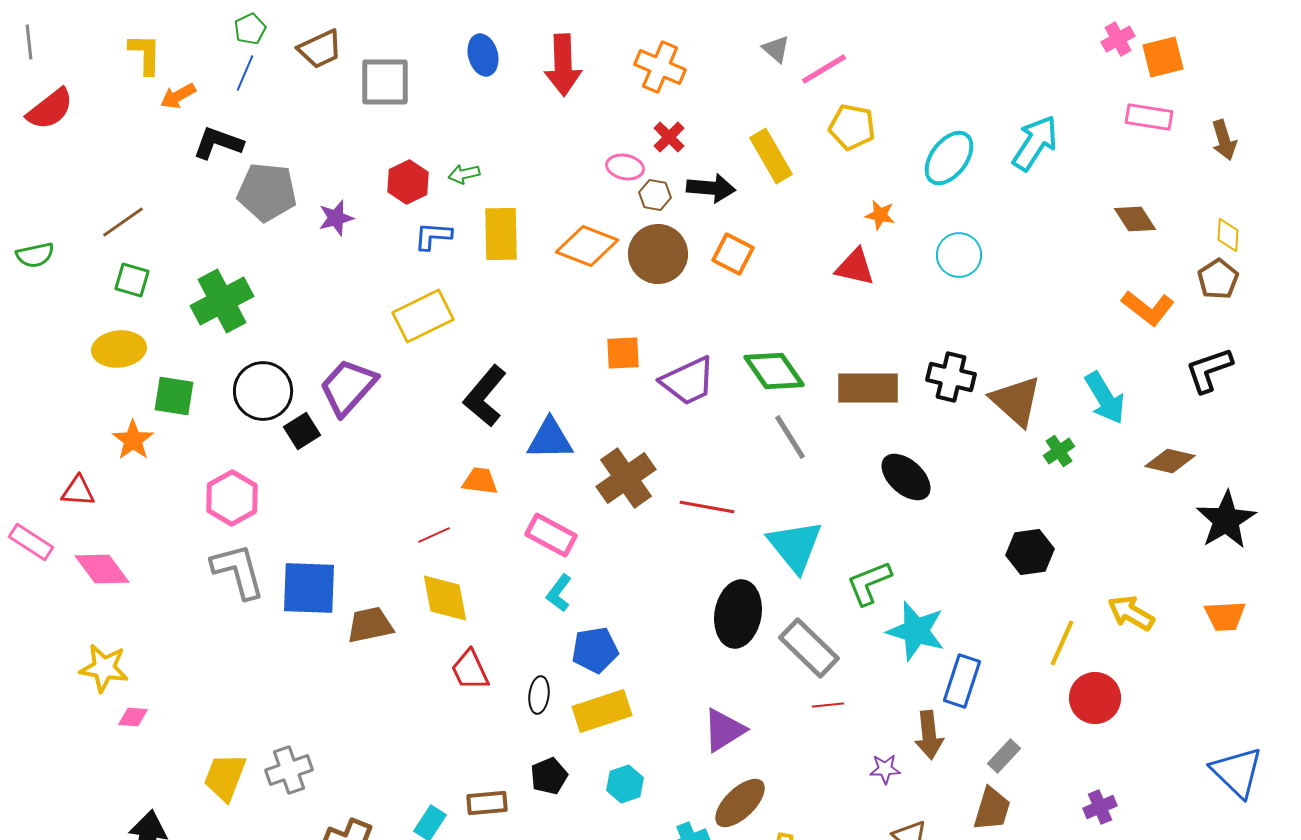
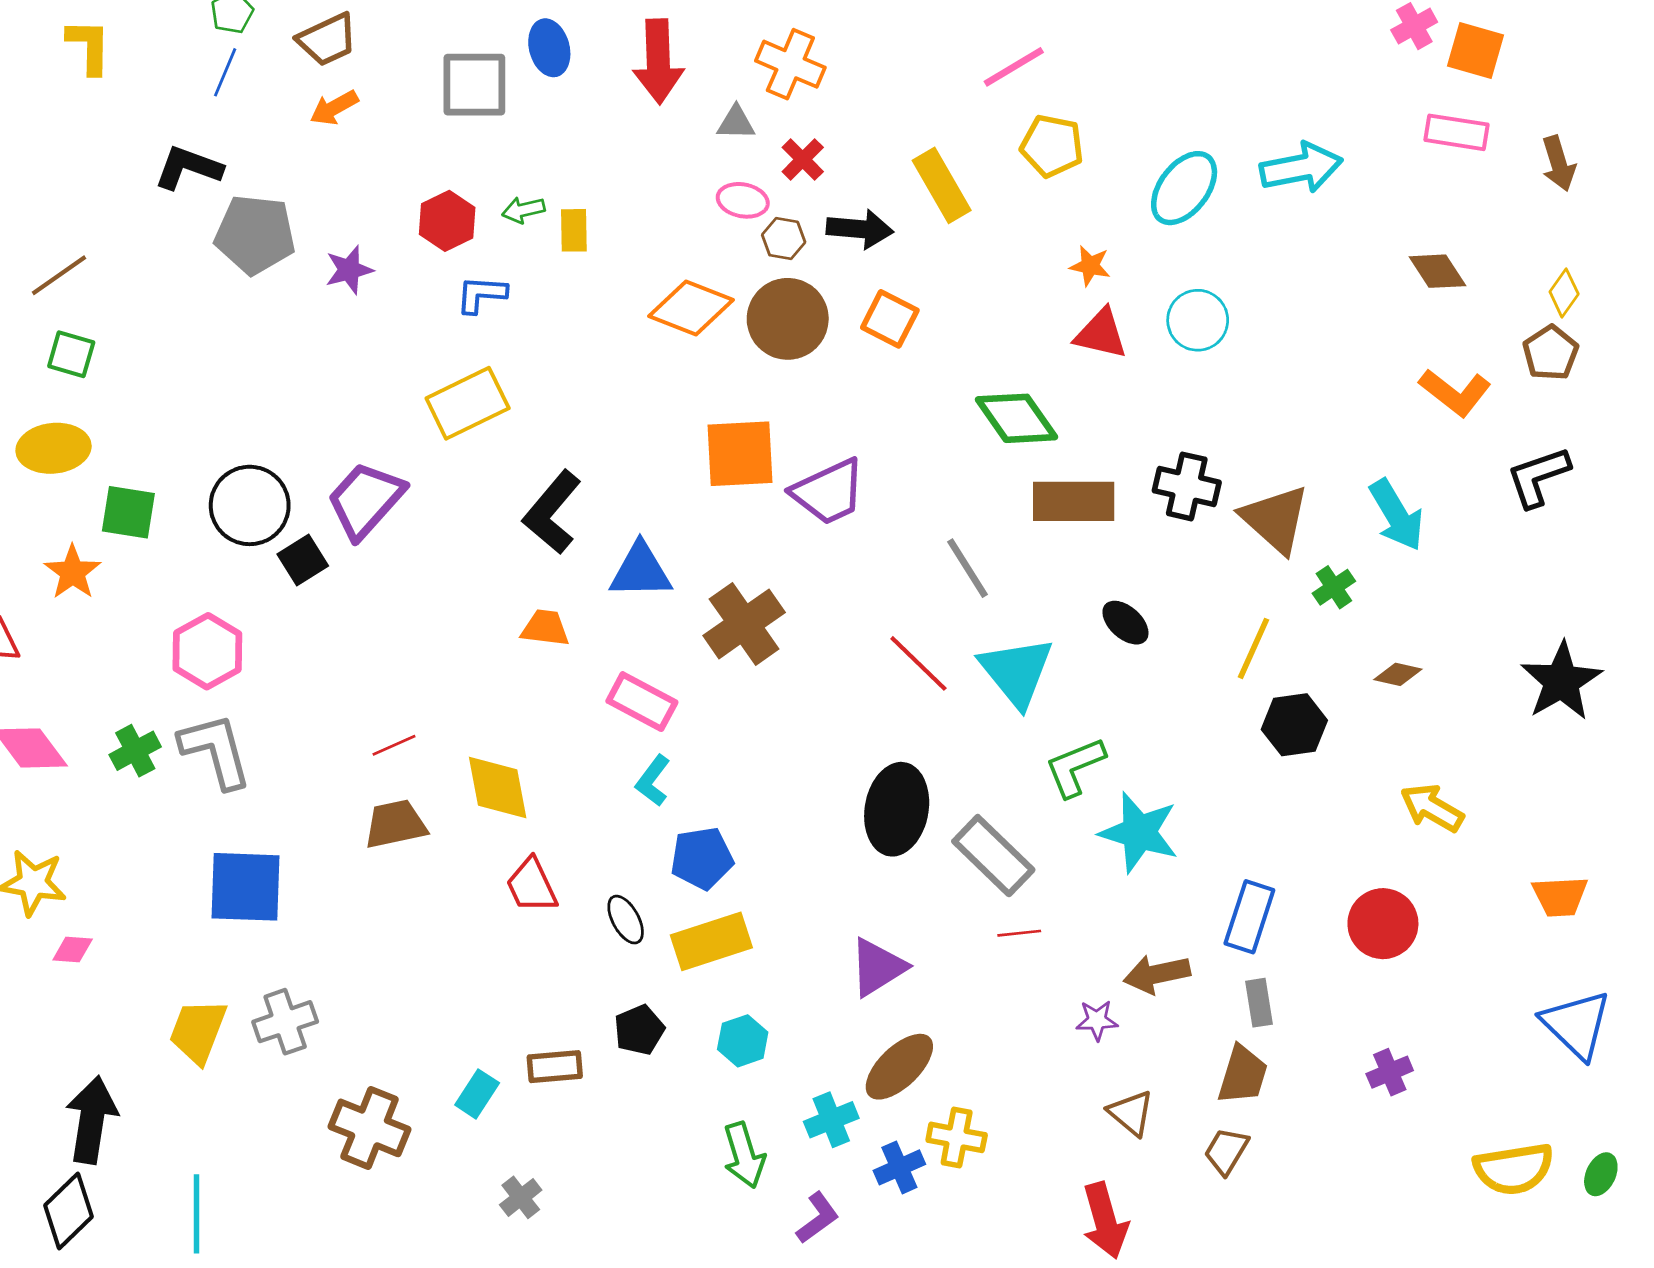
gray triangle: (776, 49) -> (736, 123), moved, turned -40
orange square: (1163, 57) -> (1476, 51), turned 30
gray square: (385, 82) -> (474, 85), moved
orange arrow: (178, 96) -> (334, 108), moved
cyan arrow: (1035, 143) -> (1301, 168), turned 46
yellow rectangle: (501, 234) -> (574, 230), moved, size x0.6
yellow diamond: (1228, 235) -> (1564, 293), turned 32
red triangle: (855, 267) -> (1101, 334), moved
green cross: (222, 301) -> (135, 751), moved, size x0.6
orange square: (623, 353) -> (740, 454), size x1.5
green diamond: (774, 371) -> (1017, 418), moved
brown diamond: (1170, 461) -> (1398, 674), moved, size x0.7
black ellipse: (906, 477) -> (1125, 623), size x0.7
red line: (707, 507) -> (918, 663), moved, turned 34
red line: (434, 535) -> (394, 745), moved
cyan triangle: (795, 546) -> (1017, 672), moved
blue square: (309, 588) -> (246, 887), moved
orange trapezoid: (1225, 616) -> (1560, 896), moved
yellow line: (1062, 643) -> (1254, 648), moved
blue rectangle: (962, 681) -> (1249, 917), moved
black ellipse: (539, 695) -> (626, 920), turned -36
brown arrow: (929, 735) -> (1157, 974), turned 84
gray rectangle: (1004, 756) -> (1259, 1003), turned -52

